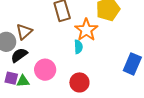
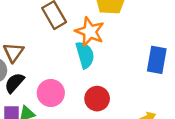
cyan semicircle: (78, 47) -> (85, 55), size x1.5

